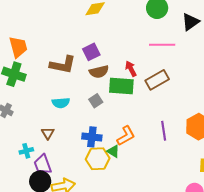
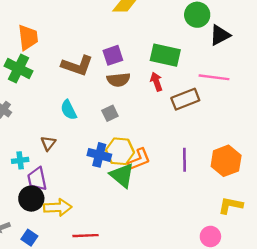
black triangle: (191, 22) -> (220, 35), moved
pink line: (162, 45) -> (214, 77), moved
green rectangle: (121, 86) -> (165, 55), moved
cyan semicircle: (61, 103) -> (69, 110), turned 60
green triangle: (113, 151) -> (122, 175), size x1.6
yellow hexagon: (98, 159) -> (120, 151), moved

